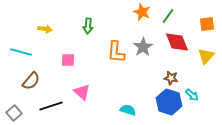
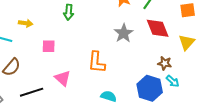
yellow arrow: (45, 29) -> (26, 23), moved
orange L-shape: (116, 52) -> (97, 62), moved
brown star: (171, 78) -> (165, 63), moved

